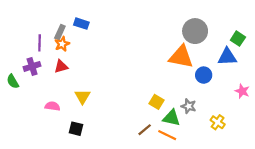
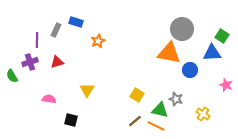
orange star: (62, 44) -> (98, 41), moved
yellow triangle: (82, 96) -> (87, 90), moved
yellow square: (156, 102) -> (137, 95), moved

